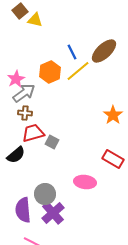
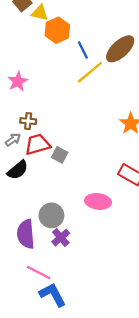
orange hexagon: (50, 72) -> (57, 30), moved
gray arrow: (24, 93) -> (13, 140), moved, size x0.6
purple cross: (53, 213) -> (61, 238), size x0.7

